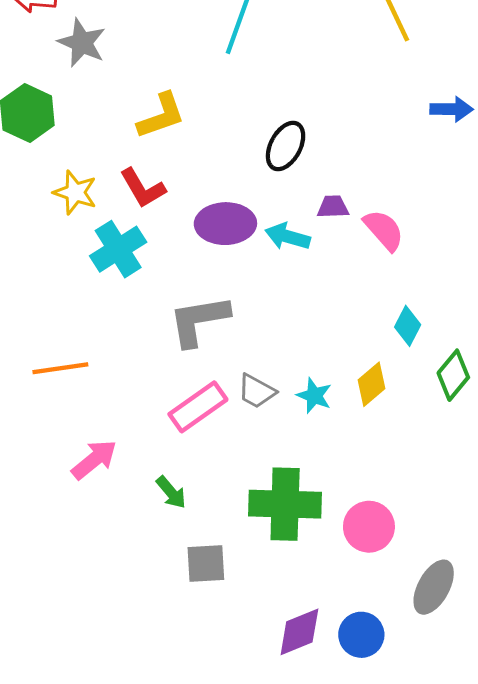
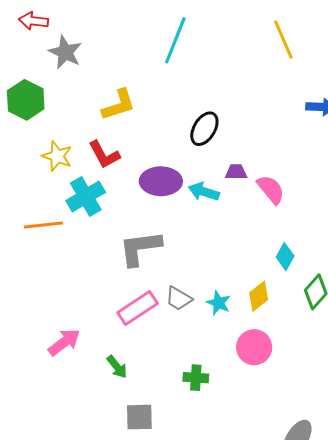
orange line: (60, 368) -> (43, 225), moved
green cross: (285, 504) -> (196, 378), size x0.5
pink circle: (369, 527) -> (254, 347), moved

